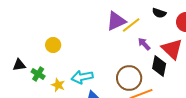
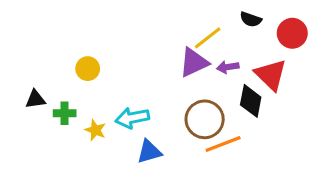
purple triangle: (116, 21) -> (194, 62), moved
purple arrow: (144, 44) -> (228, 67), turned -56
green cross: (38, 74) -> (65, 113), turned -32

